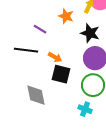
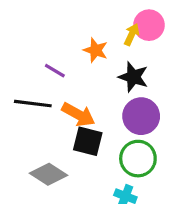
orange arrow: (55, 57) -> (78, 115), size x1.5
gray diamond: (36, 95) -> (49, 174), turned -45

